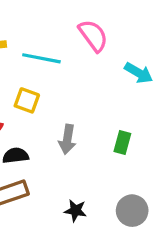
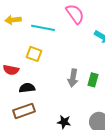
gray arrow: (67, 139) -> (73, 78), moved

